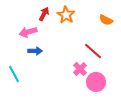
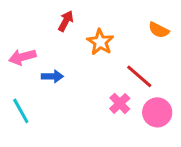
orange star: (66, 15) -> (100, 42), moved
pink arrow: (28, 32) -> (22, 57), moved
pink circle: (96, 82) -> (157, 112), moved

